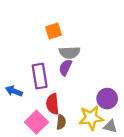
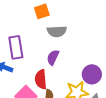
purple semicircle: (65, 67) -> (53, 57), moved
purple rectangle: (40, 76) -> (16, 47), moved

